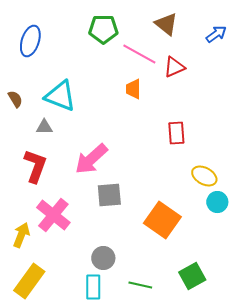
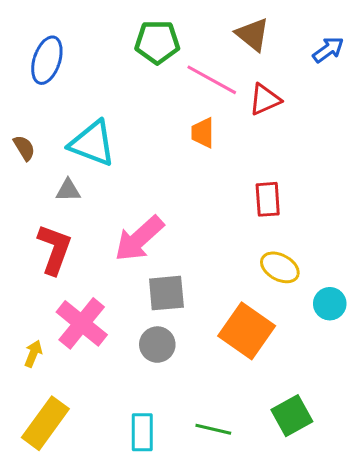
yellow ellipse: (204, 176) -> (280, 267), moved
yellow arrow: (21, 235) -> (33, 354), size x0.7
gray circle: (103, 258) -> (157, 345), moved

